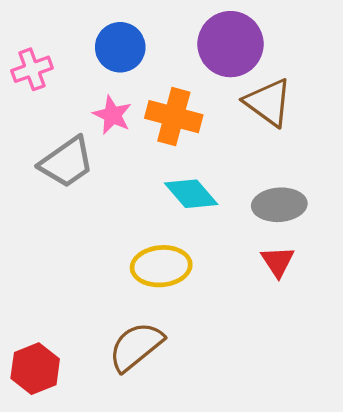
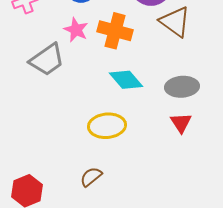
brown semicircle: (136, 347) -> (91, 177), size x0.6

